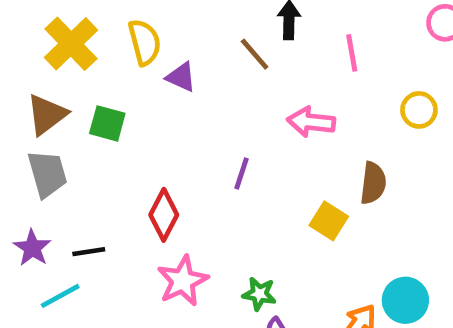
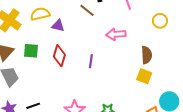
yellow semicircle: (145, 42) -> (40, 14), turned -78
red diamond: (164, 215) -> (59, 56), moved
yellow square: (329, 221) -> (144, 76), moved

